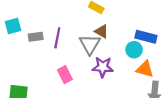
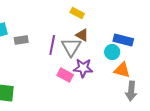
purple line: (57, 38) -> (52, 45), moved
pink rectangle: (65, 75) -> (65, 75), moved, turned -35

